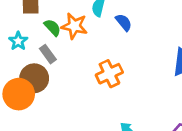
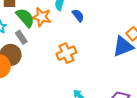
green semicircle: (52, 27) -> (25, 18), size x1.5

